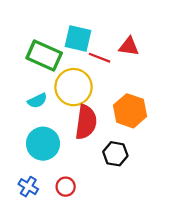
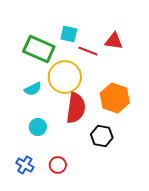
cyan square: (78, 38) -> (69, 34), size x0.7
cyan circle: (43, 144) -> (38, 127), size x0.6

